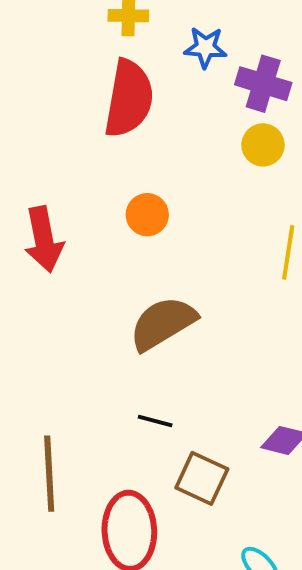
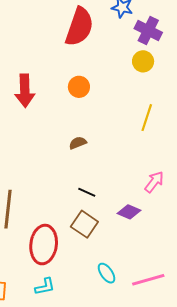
brown semicircle: (163, 323) -> (78, 143), size x0.5
black line: (155, 421) -> (87, 192), moved

